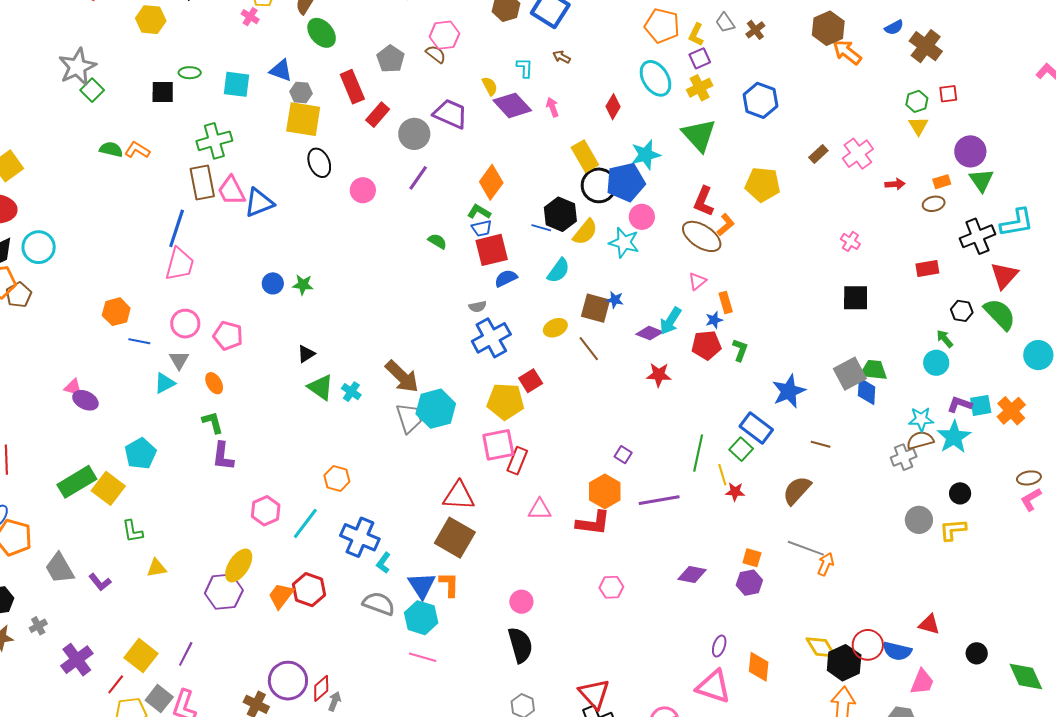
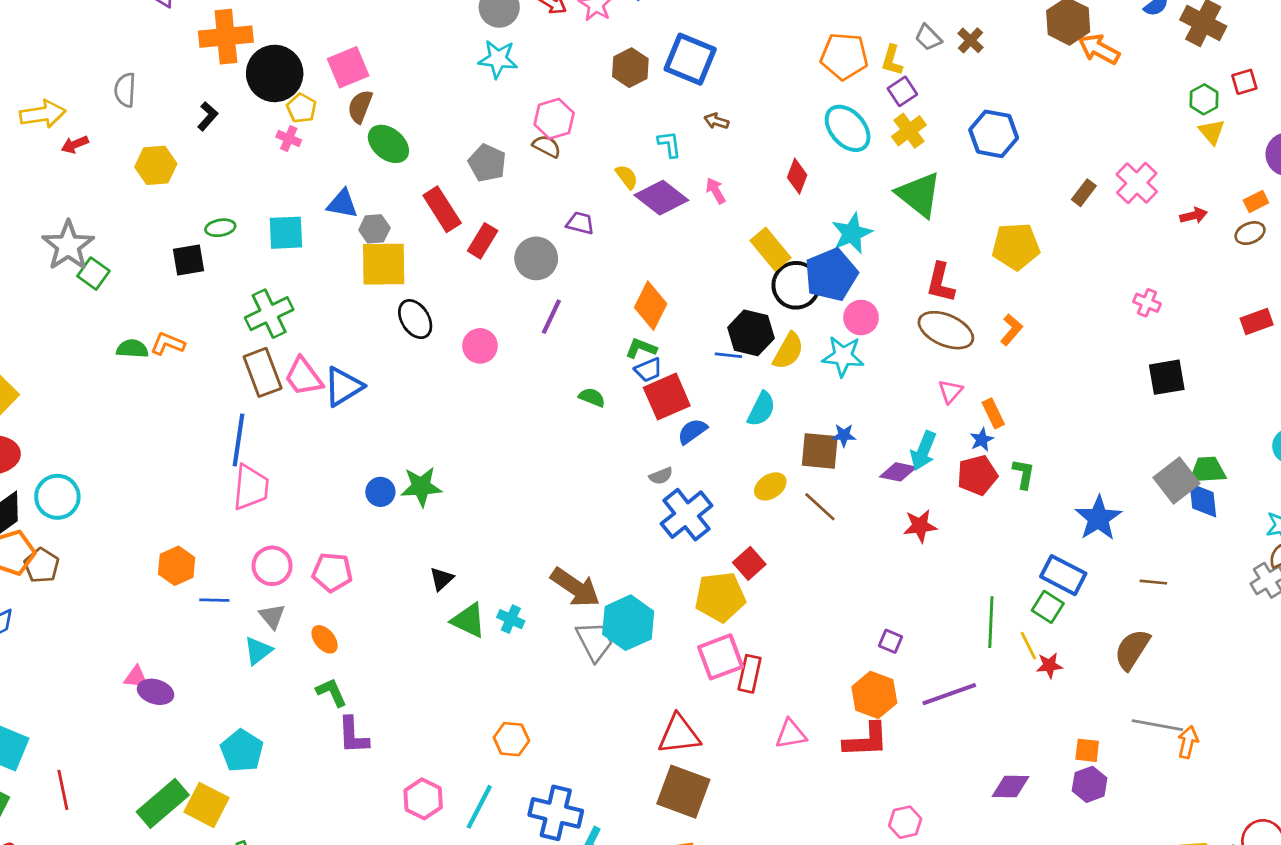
purple trapezoid: (450, 114) -> (580, 223), size x0.6
orange L-shape: (726, 225) -> (1011, 330), moved
green star: (303, 285) -> (421, 487), size x1.4

